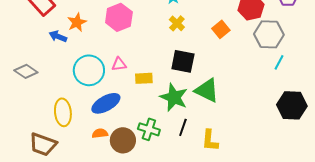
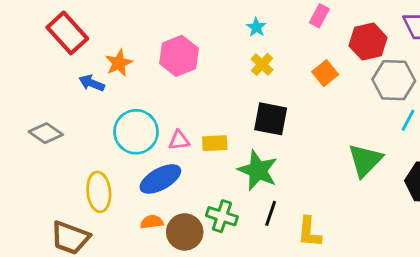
pink triangle: (119, 64) -> (179, 140), moved
green triangle: (207, 90) -> (365, 160), moved, turned 48

